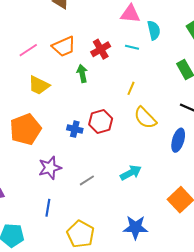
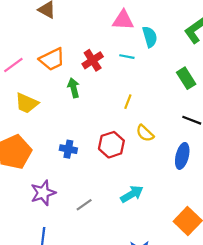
yellow semicircle: (145, 118) -> (145, 133), size x0.7
red hexagon: (101, 122) -> (111, 145), moved

